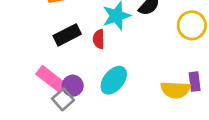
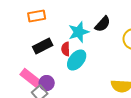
cyan ellipse: (114, 80) -> (77, 60), moved

